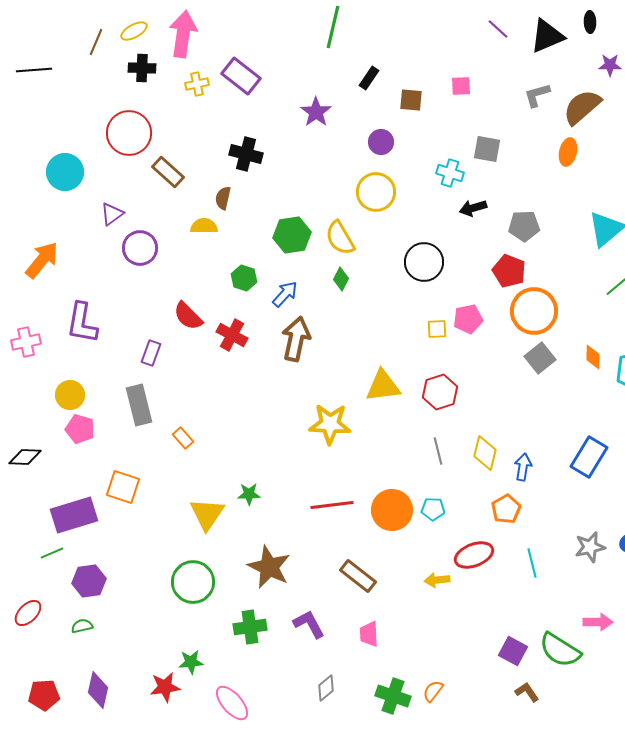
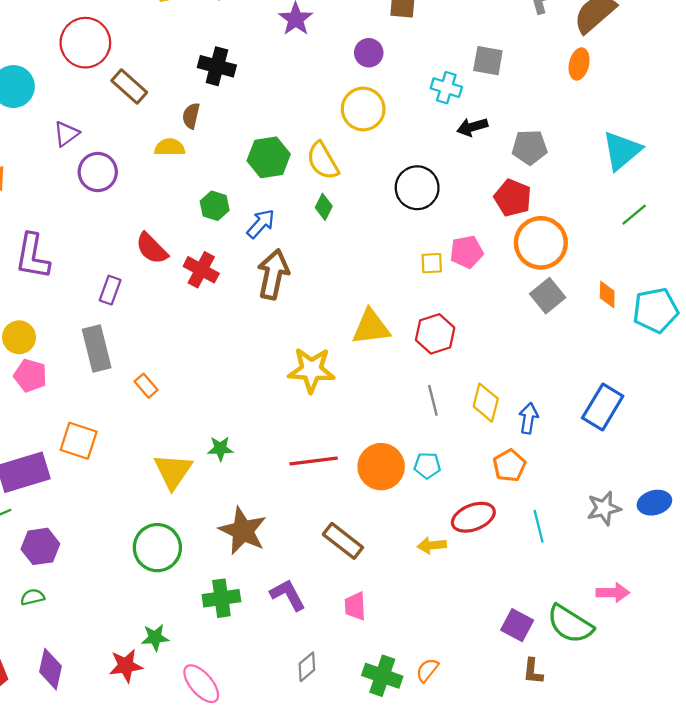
brown L-shape: (527, 692) -> (533, 671), turned -140

